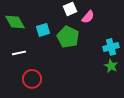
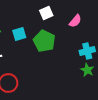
pink semicircle: (88, 17) -> (75, 21), moved

